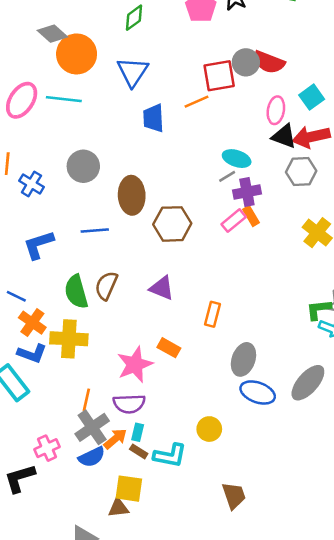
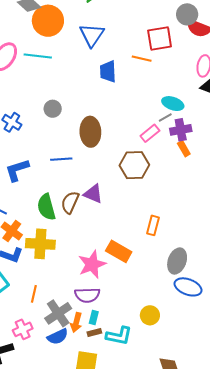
gray circle: (246, 62) -> (187, 14), moved
orange line: (196, 102) -> (142, 59), turned 36
gray circle: (83, 166) -> (53, 109), size x0.7
pink rectangle: (234, 221) -> (150, 133), moved
brown hexagon: (172, 224) -> (134, 165), moved
purple triangle: (162, 288) -> (93, 194), moved
orange rectangle: (169, 348) -> (119, 251), size x1.4
orange line: (86, 400) -> (34, 294), moved
orange arrow: (115, 439) -> (76, 322), turned 144
brown rectangle: (139, 451) -> (94, 333), turned -48

